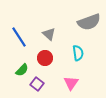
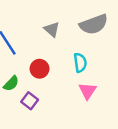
gray triangle: (49, 34) -> (52, 29), moved
pink triangle: (71, 83) -> (88, 91), moved

